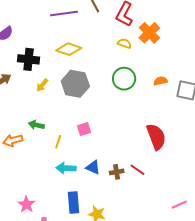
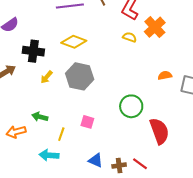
green circle: (124, 79) -> (131, 106), moved
pink square: (84, 129) -> (87, 122), turned 32
cyan arrow: (66, 168) -> (49, 155), moved

